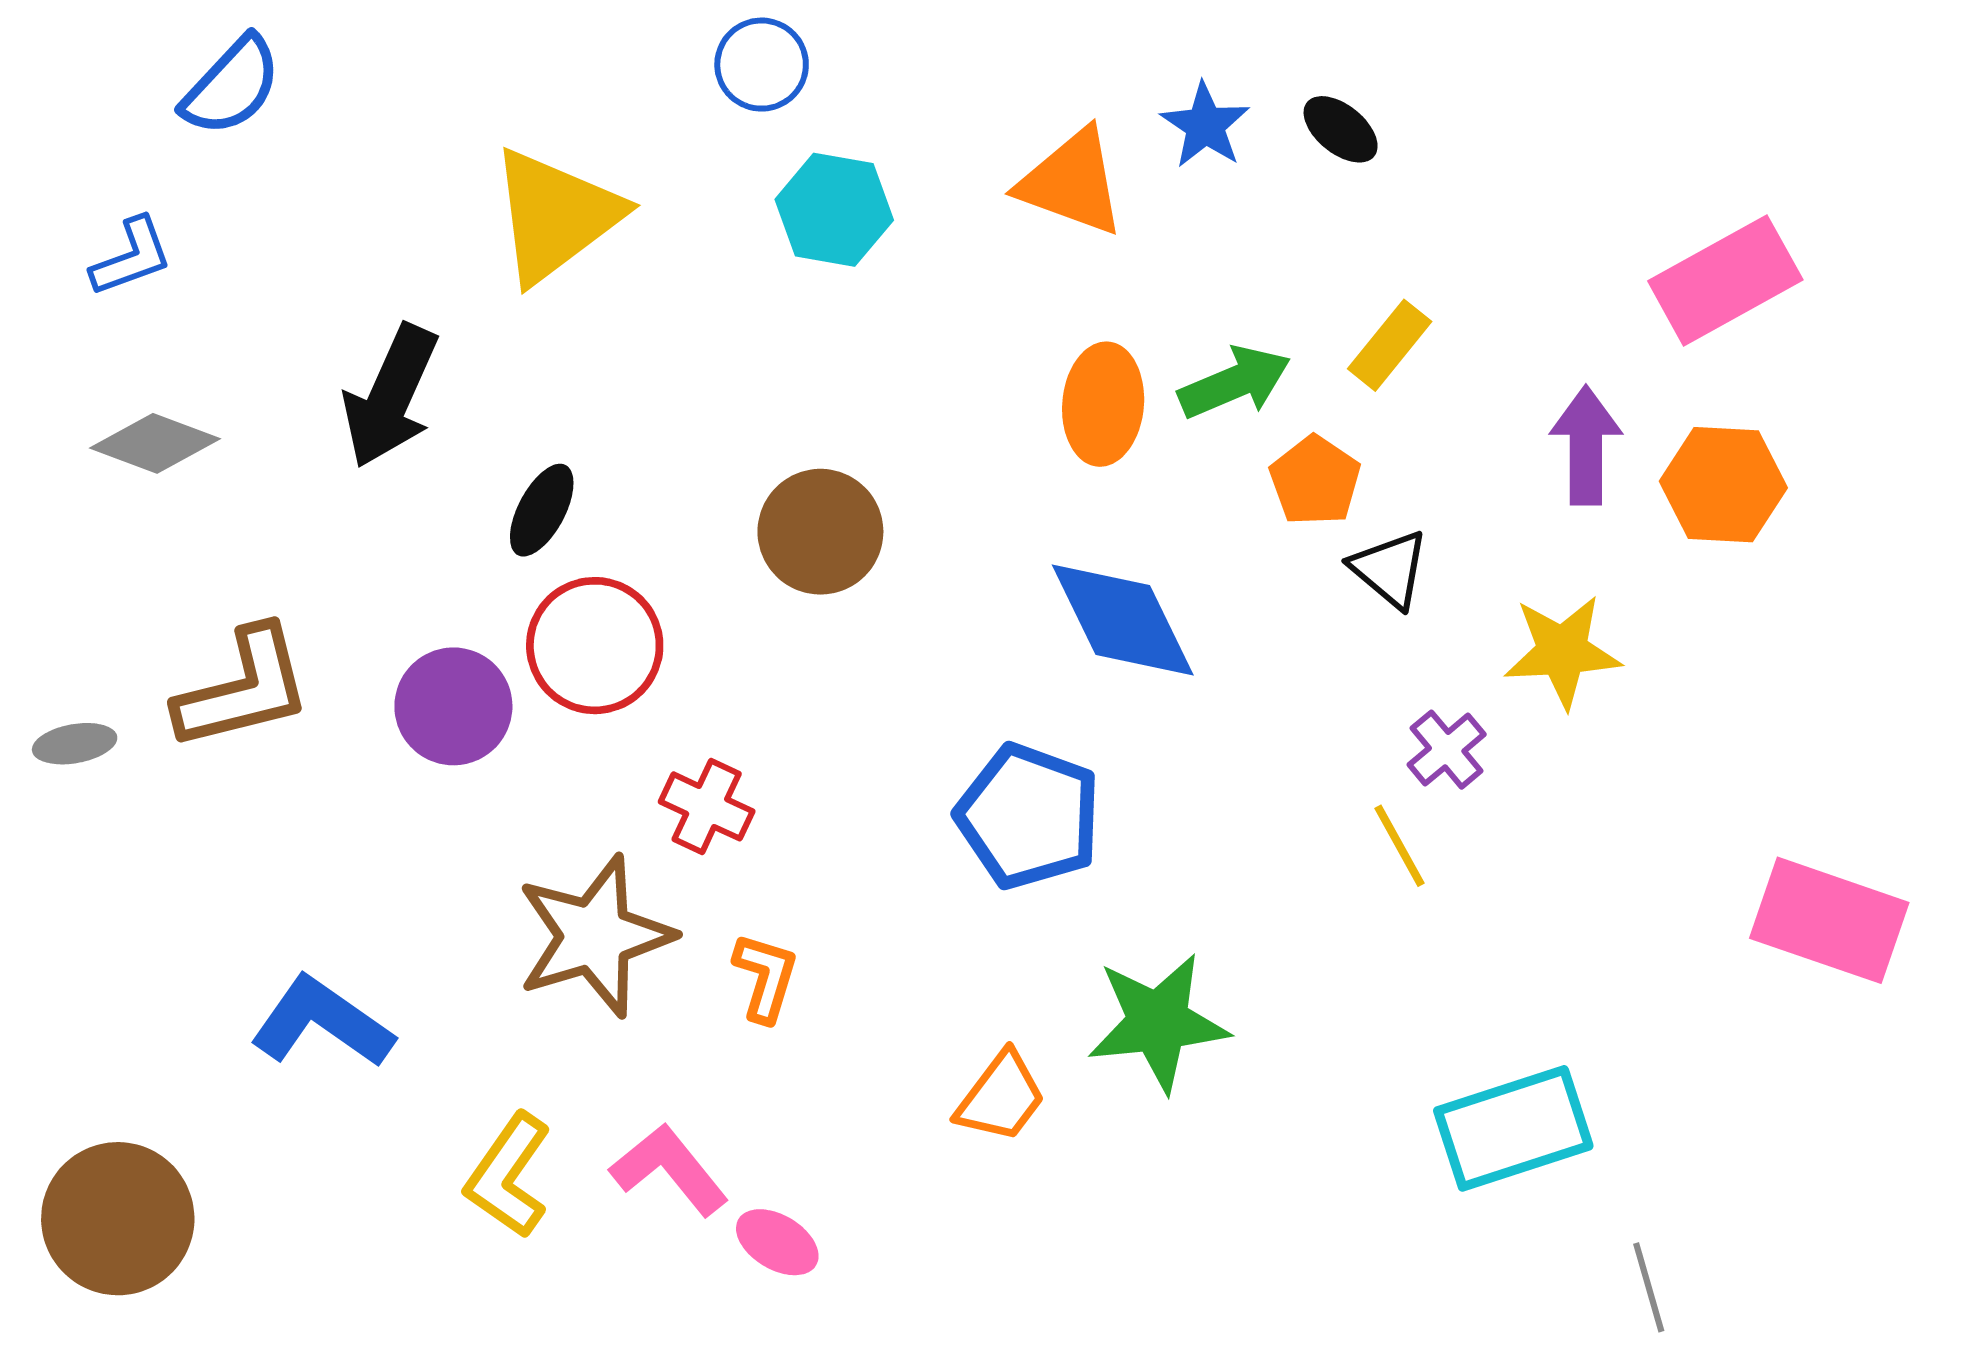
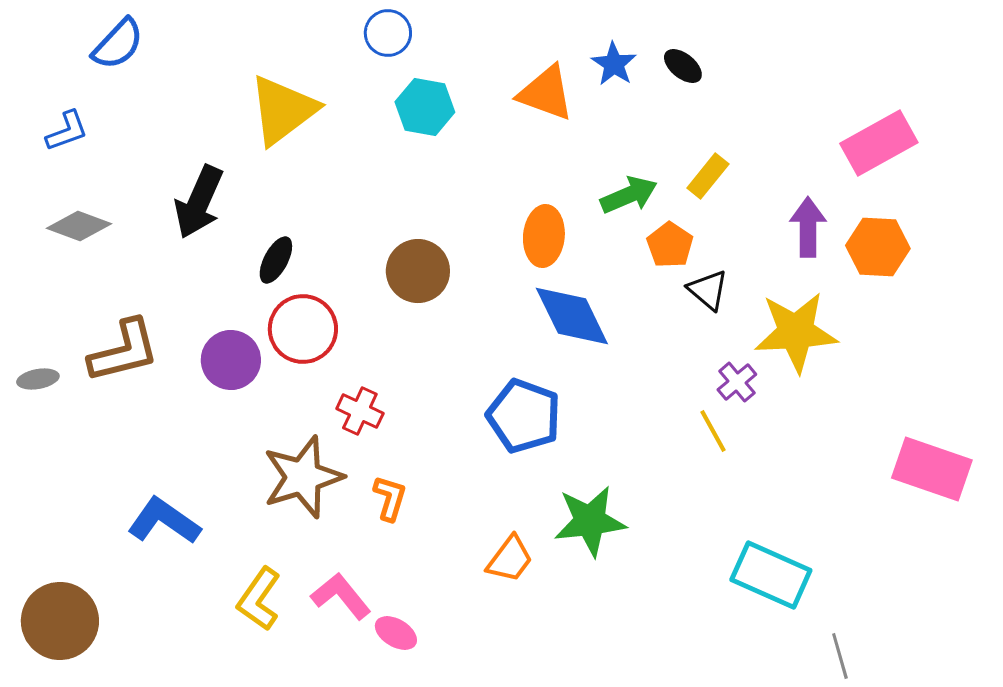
orange ellipse: (1103, 404) -> (544, 236), moved
yellow star: (1562, 651) -> (796, 332), size x1.4
cyan rectangle: (1513, 1128) -> (771, 575), turned 42

